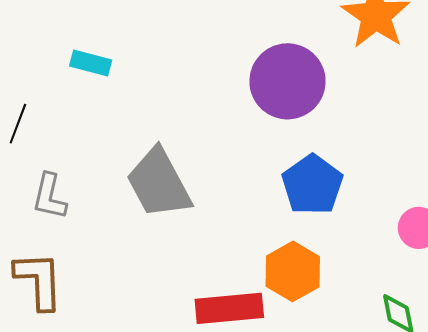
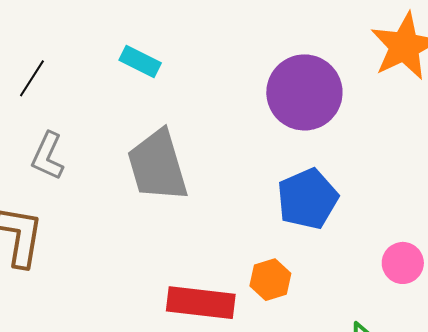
cyan rectangle: (91, 63) -> (140, 61), moved
orange hexagon: (293, 271) -> (270, 280), size x0.7

